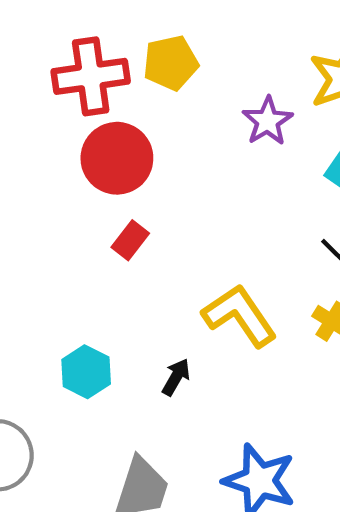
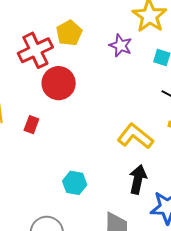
red rectangle: (130, 240) -> (31, 125), moved
black arrow: (176, 377) -> (138, 179), moved, size x1.6

